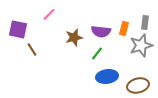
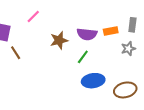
orange rectangle: (124, 28) -> (111, 31), turned 64
gray star: (141, 45) -> (128, 49), size x0.6

